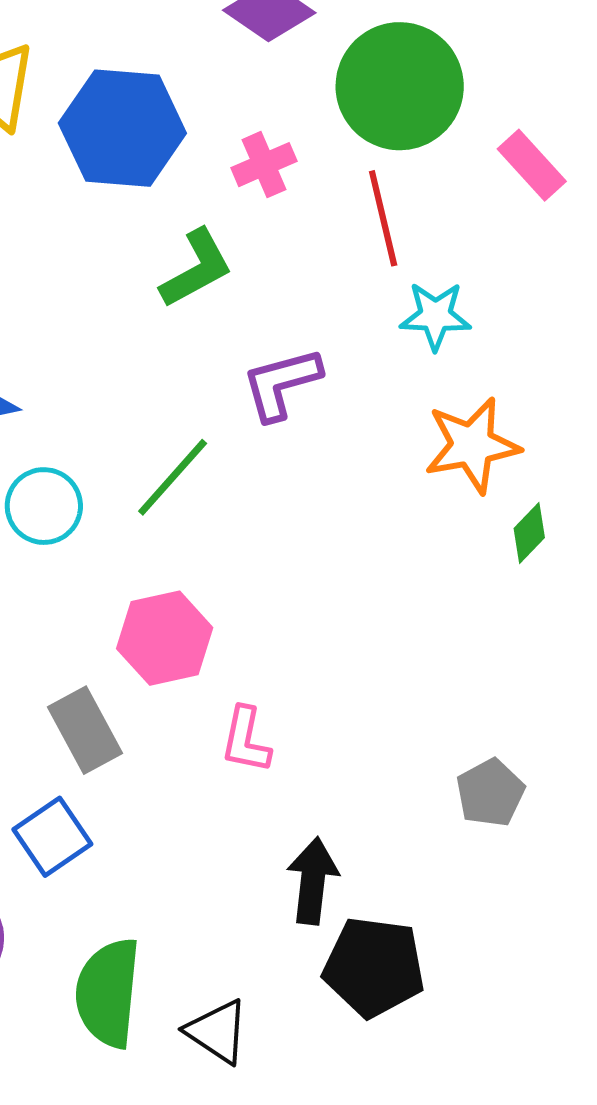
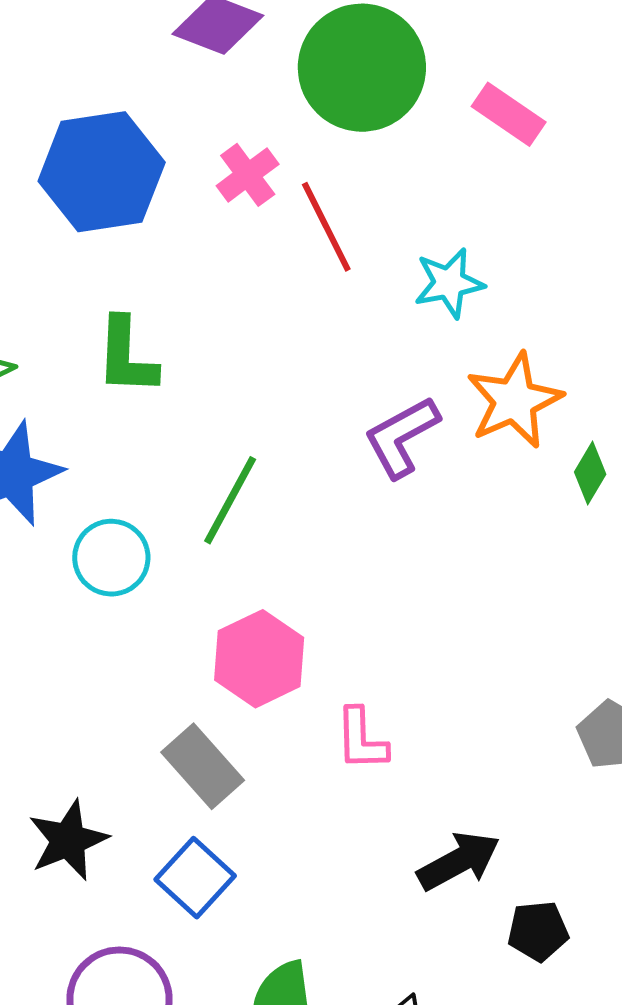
red line: (383, 218) -> (326, 227), moved
green L-shape: (196, 268) -> (126, 356), moved, turned 134
purple L-shape: (281, 384) -> (402, 437), moved
black arrow: (313, 881) -> (459, 861), turned 68
black pentagon: (374, 967) -> (538, 931), size x0.6

